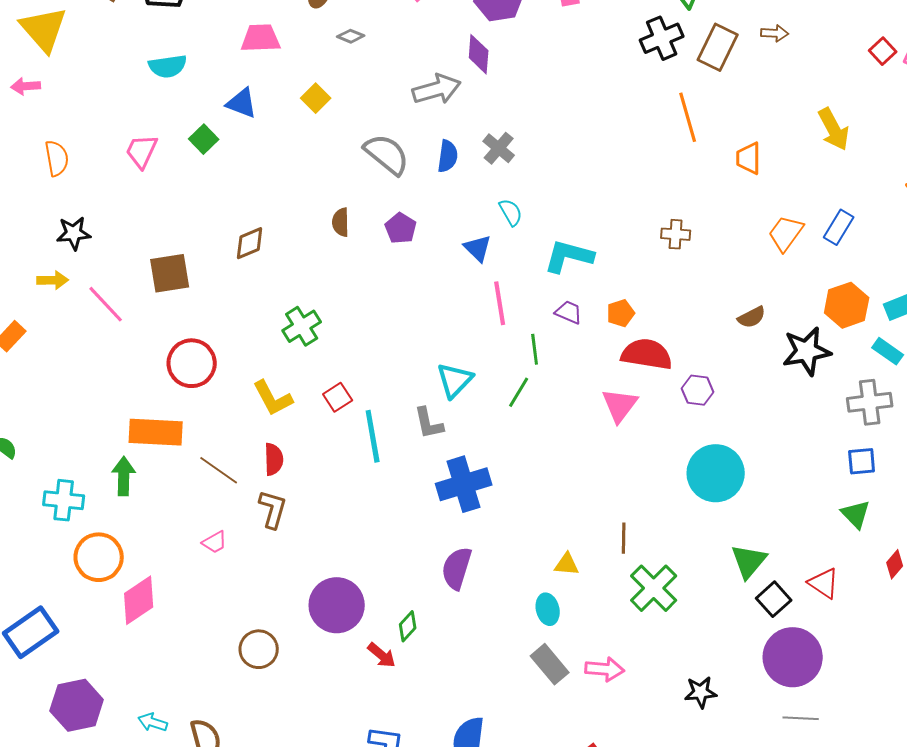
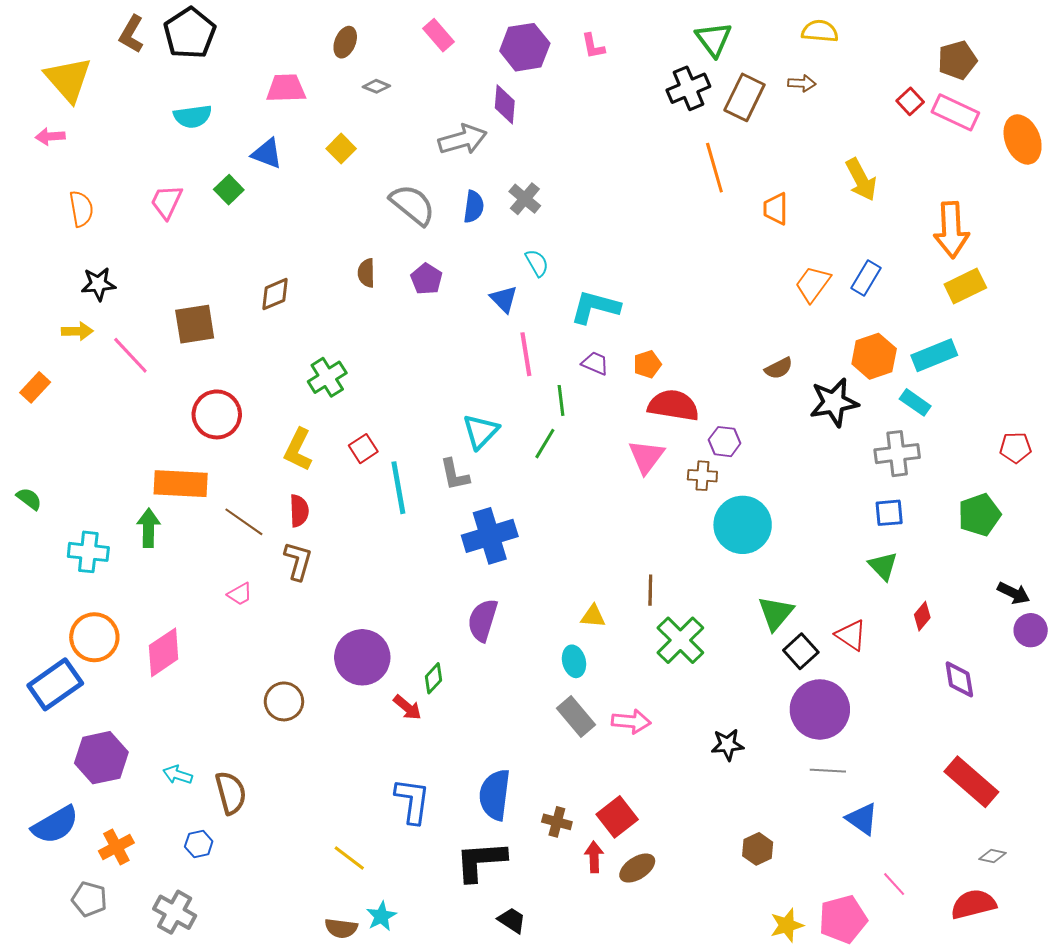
brown cross: (676, 234) -> (702, 476), moved
yellow L-shape: (273, 398) -> (298, 450), turned 54
orange circle: (99, 557) -> (94, 637), moved

